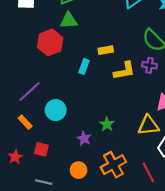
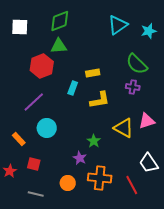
yellow L-shape: (124, 71) -> (100, 100), moved
purple line: (29, 92) -> (34, 102), moved
yellow triangle: (148, 125) -> (124, 128), moved, turned 35
purple star: (84, 138) -> (80, 158), moved
orange cross: (113, 165) -> (100, 178), turned 35

